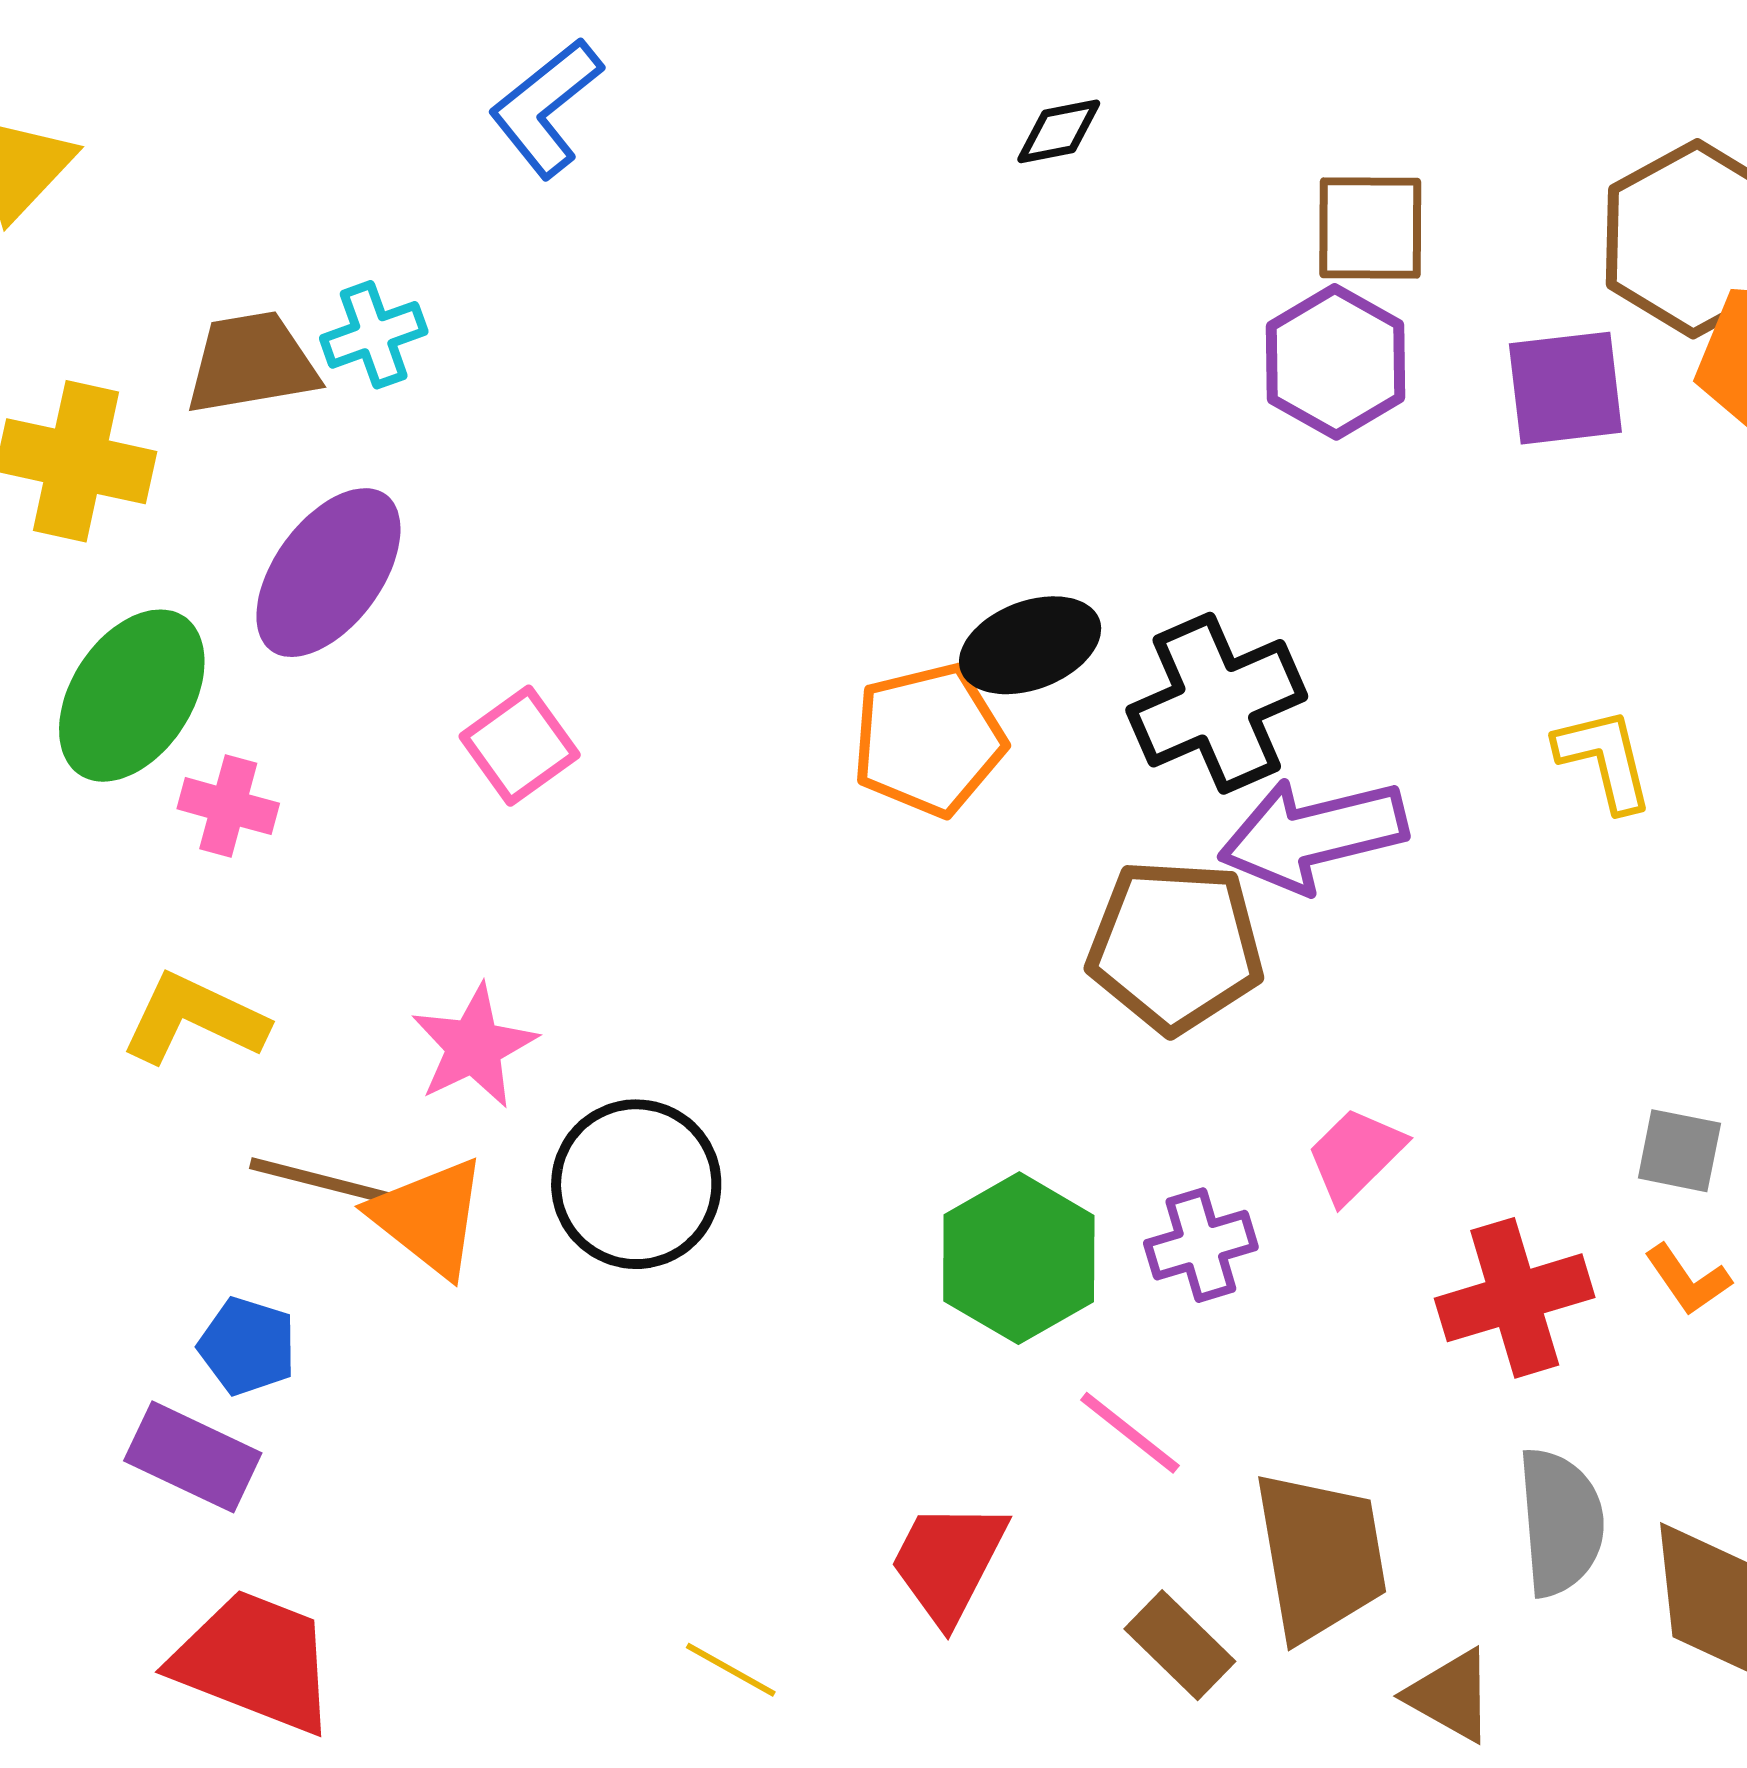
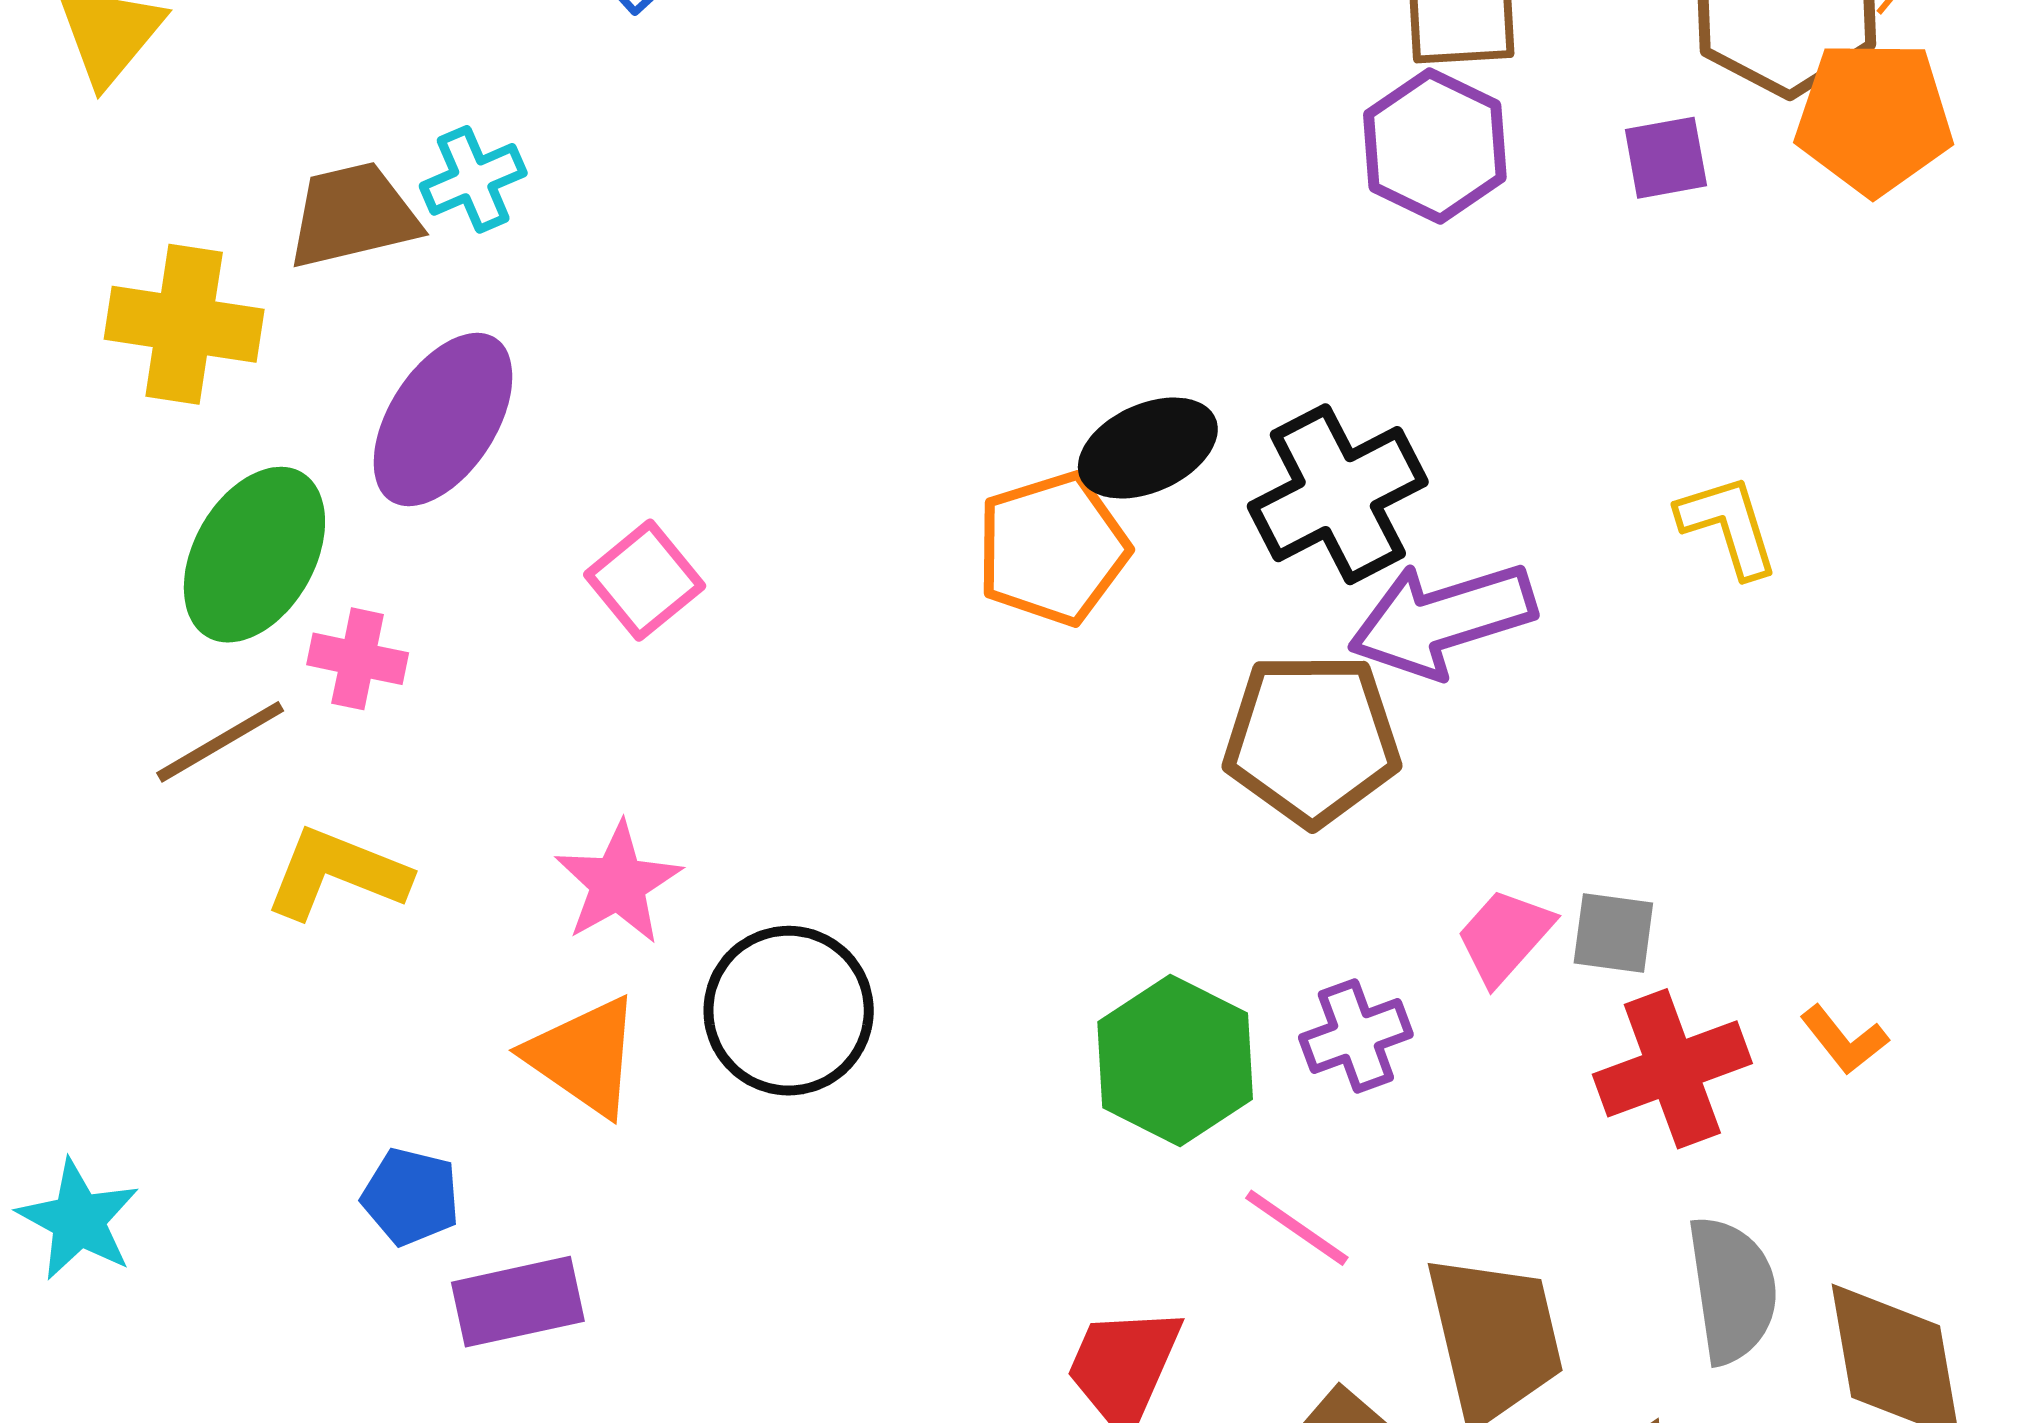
purple square: (1565, 388) -> (1666, 158), size x0.7
gray square: (1679, 1151) -> (1613, 933), moved
brown line: (319, 1181) -> (220, 742), moved, turned -41
purple rectangle: (193, 1457) -> (518, 1302), moved, turned -34

